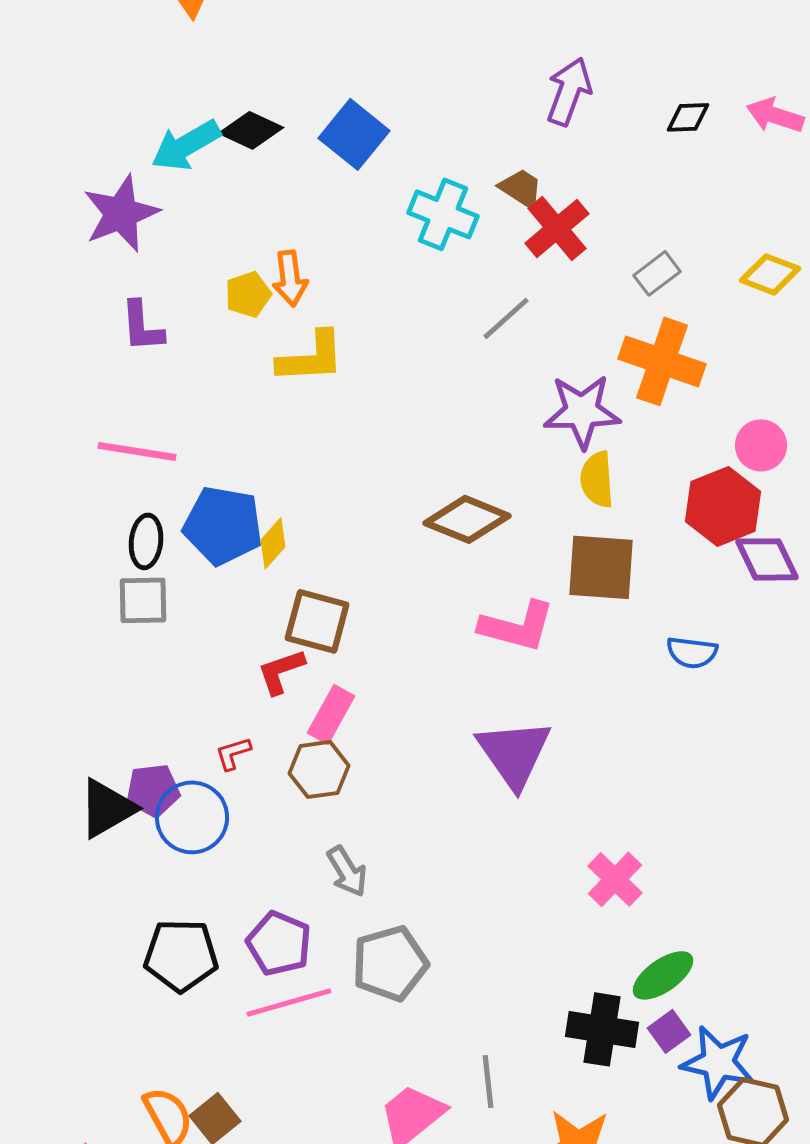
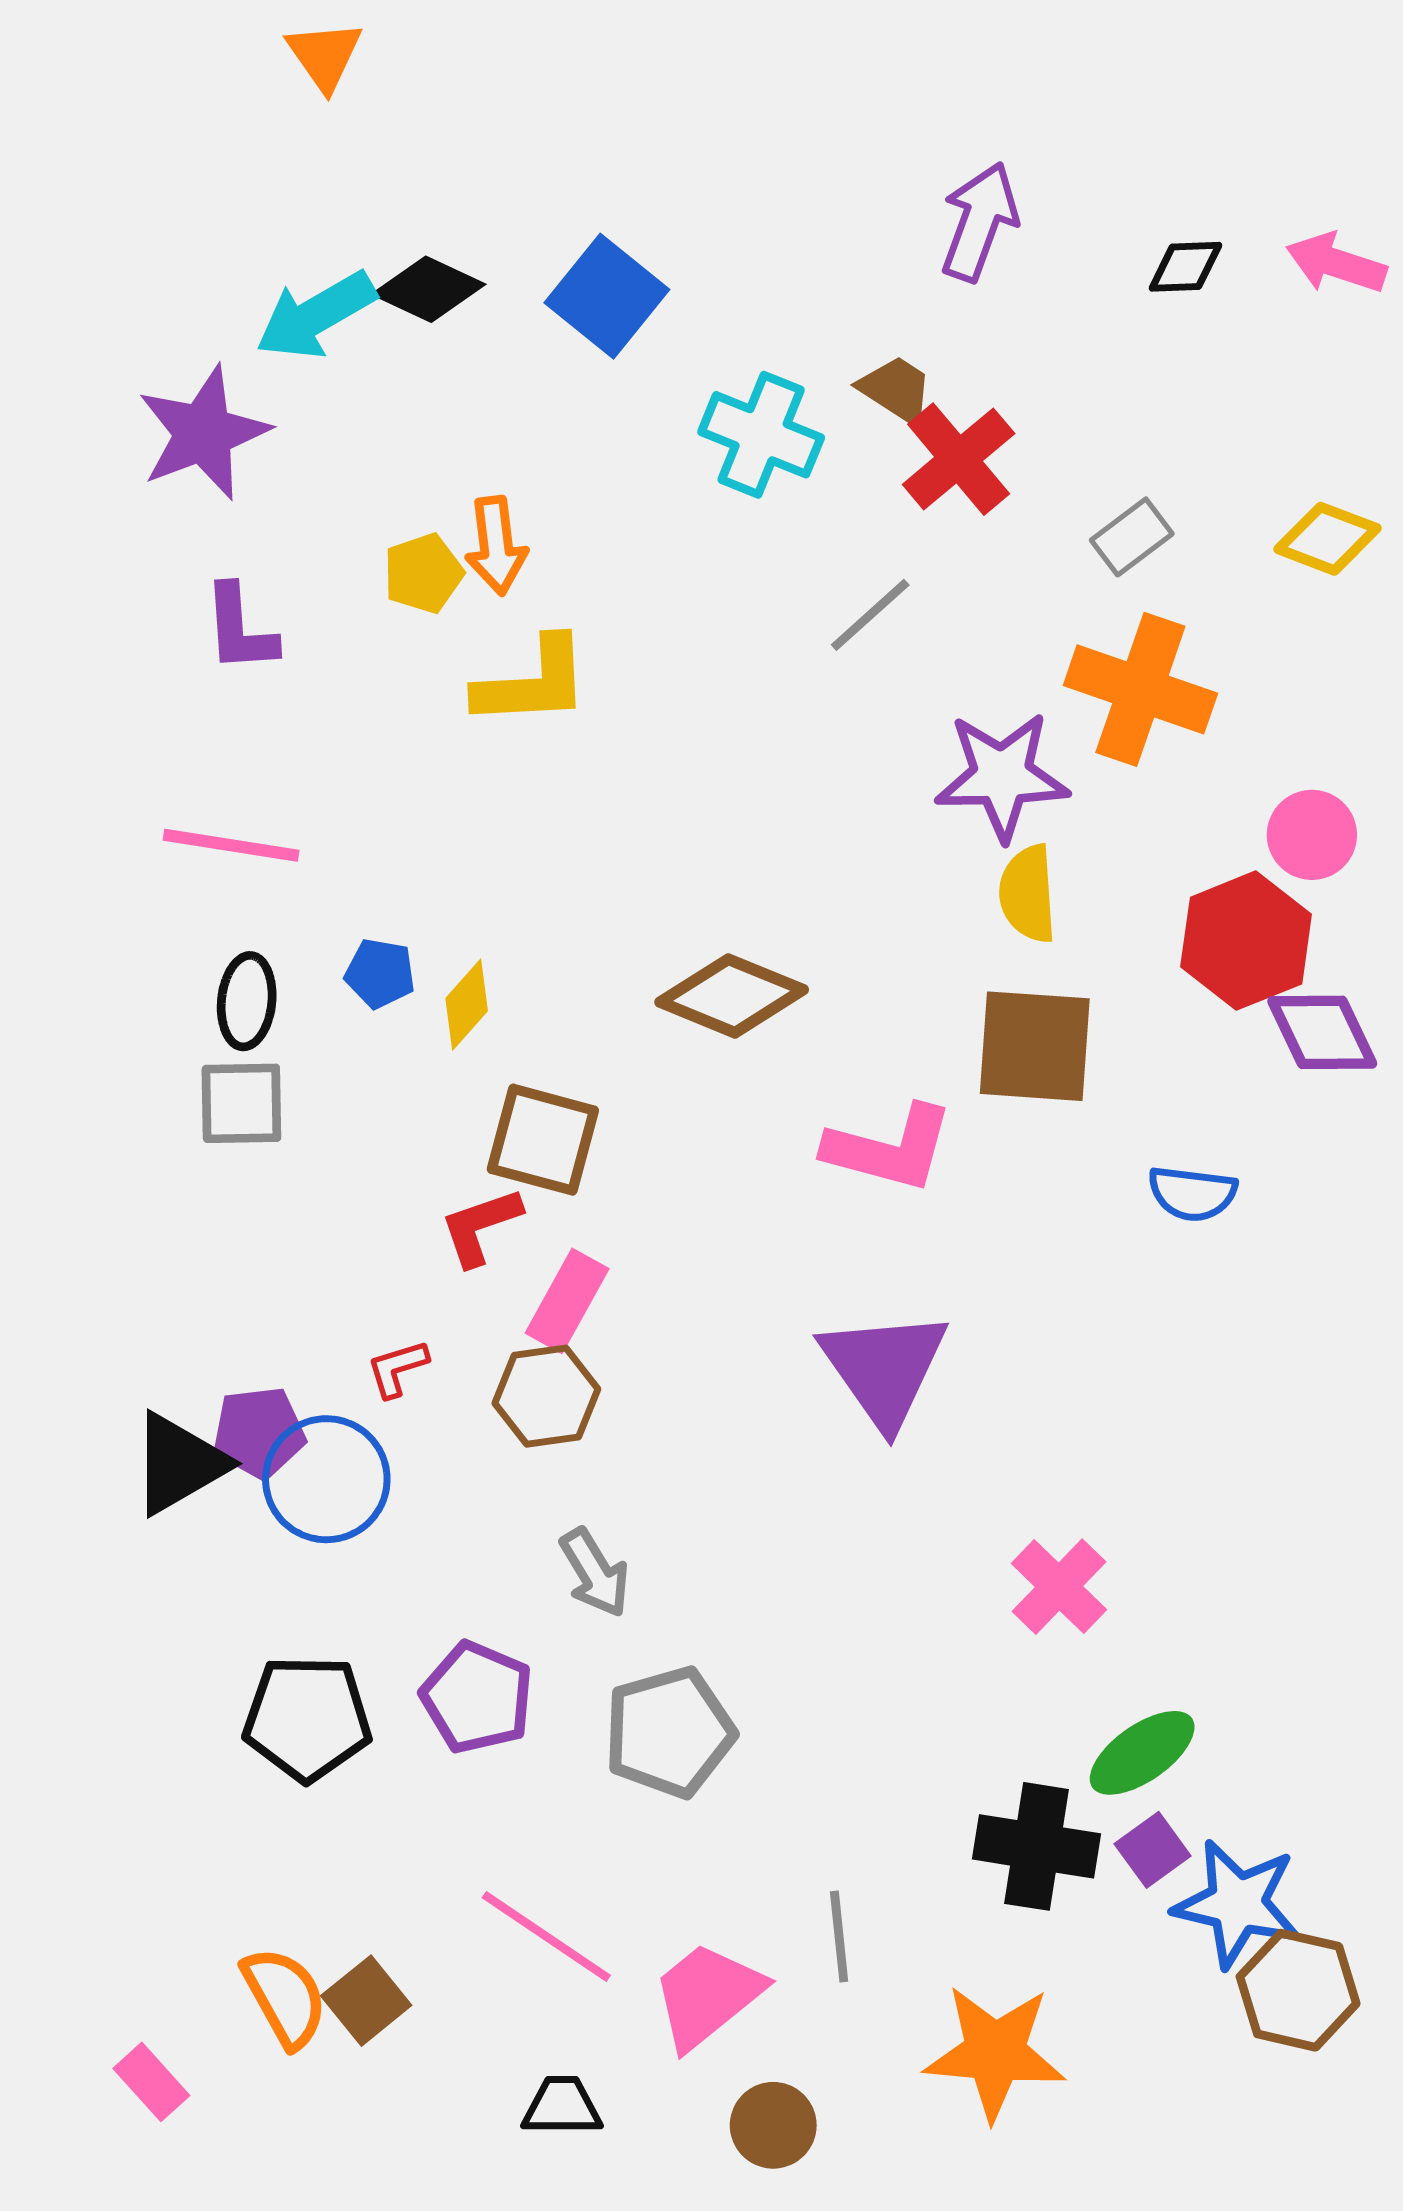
brown diamond: (467, 519) -> (732, 996), moved
blue pentagon: (223, 525) -> (380, 973), size x0.5
pink line: (289, 1002) -> (546, 1936), moved, turned 50

